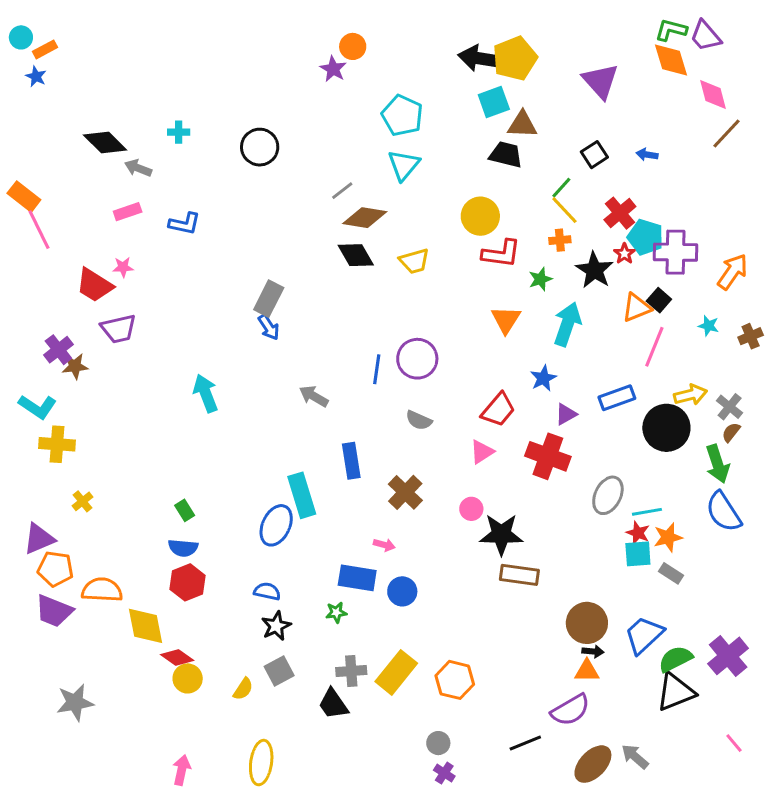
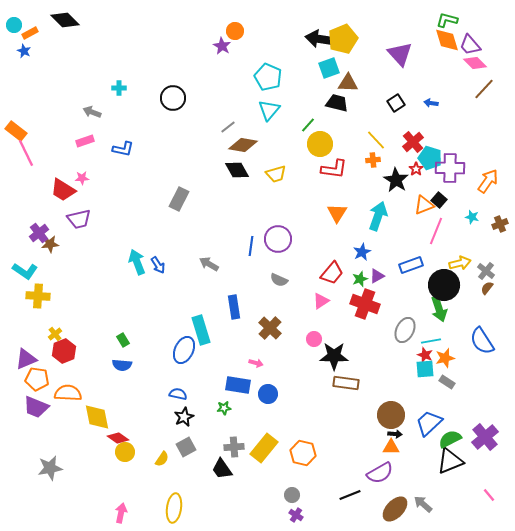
purple trapezoid: (706, 36) -> (470, 45), moved
pink diamond: (713, 95) -> (475, 63), turned -30
black diamond: (105, 143) -> (65, 20), moved
green line: (561, 188) -> (308, 125), moved
green star: (540, 279) -> (360, 279), moved
blue arrow: (269, 327) -> (158, 265), moved
green arrow: (718, 464) -> (439, 309), moved
red hexagon: (188, 582) -> (64, 351), moved

